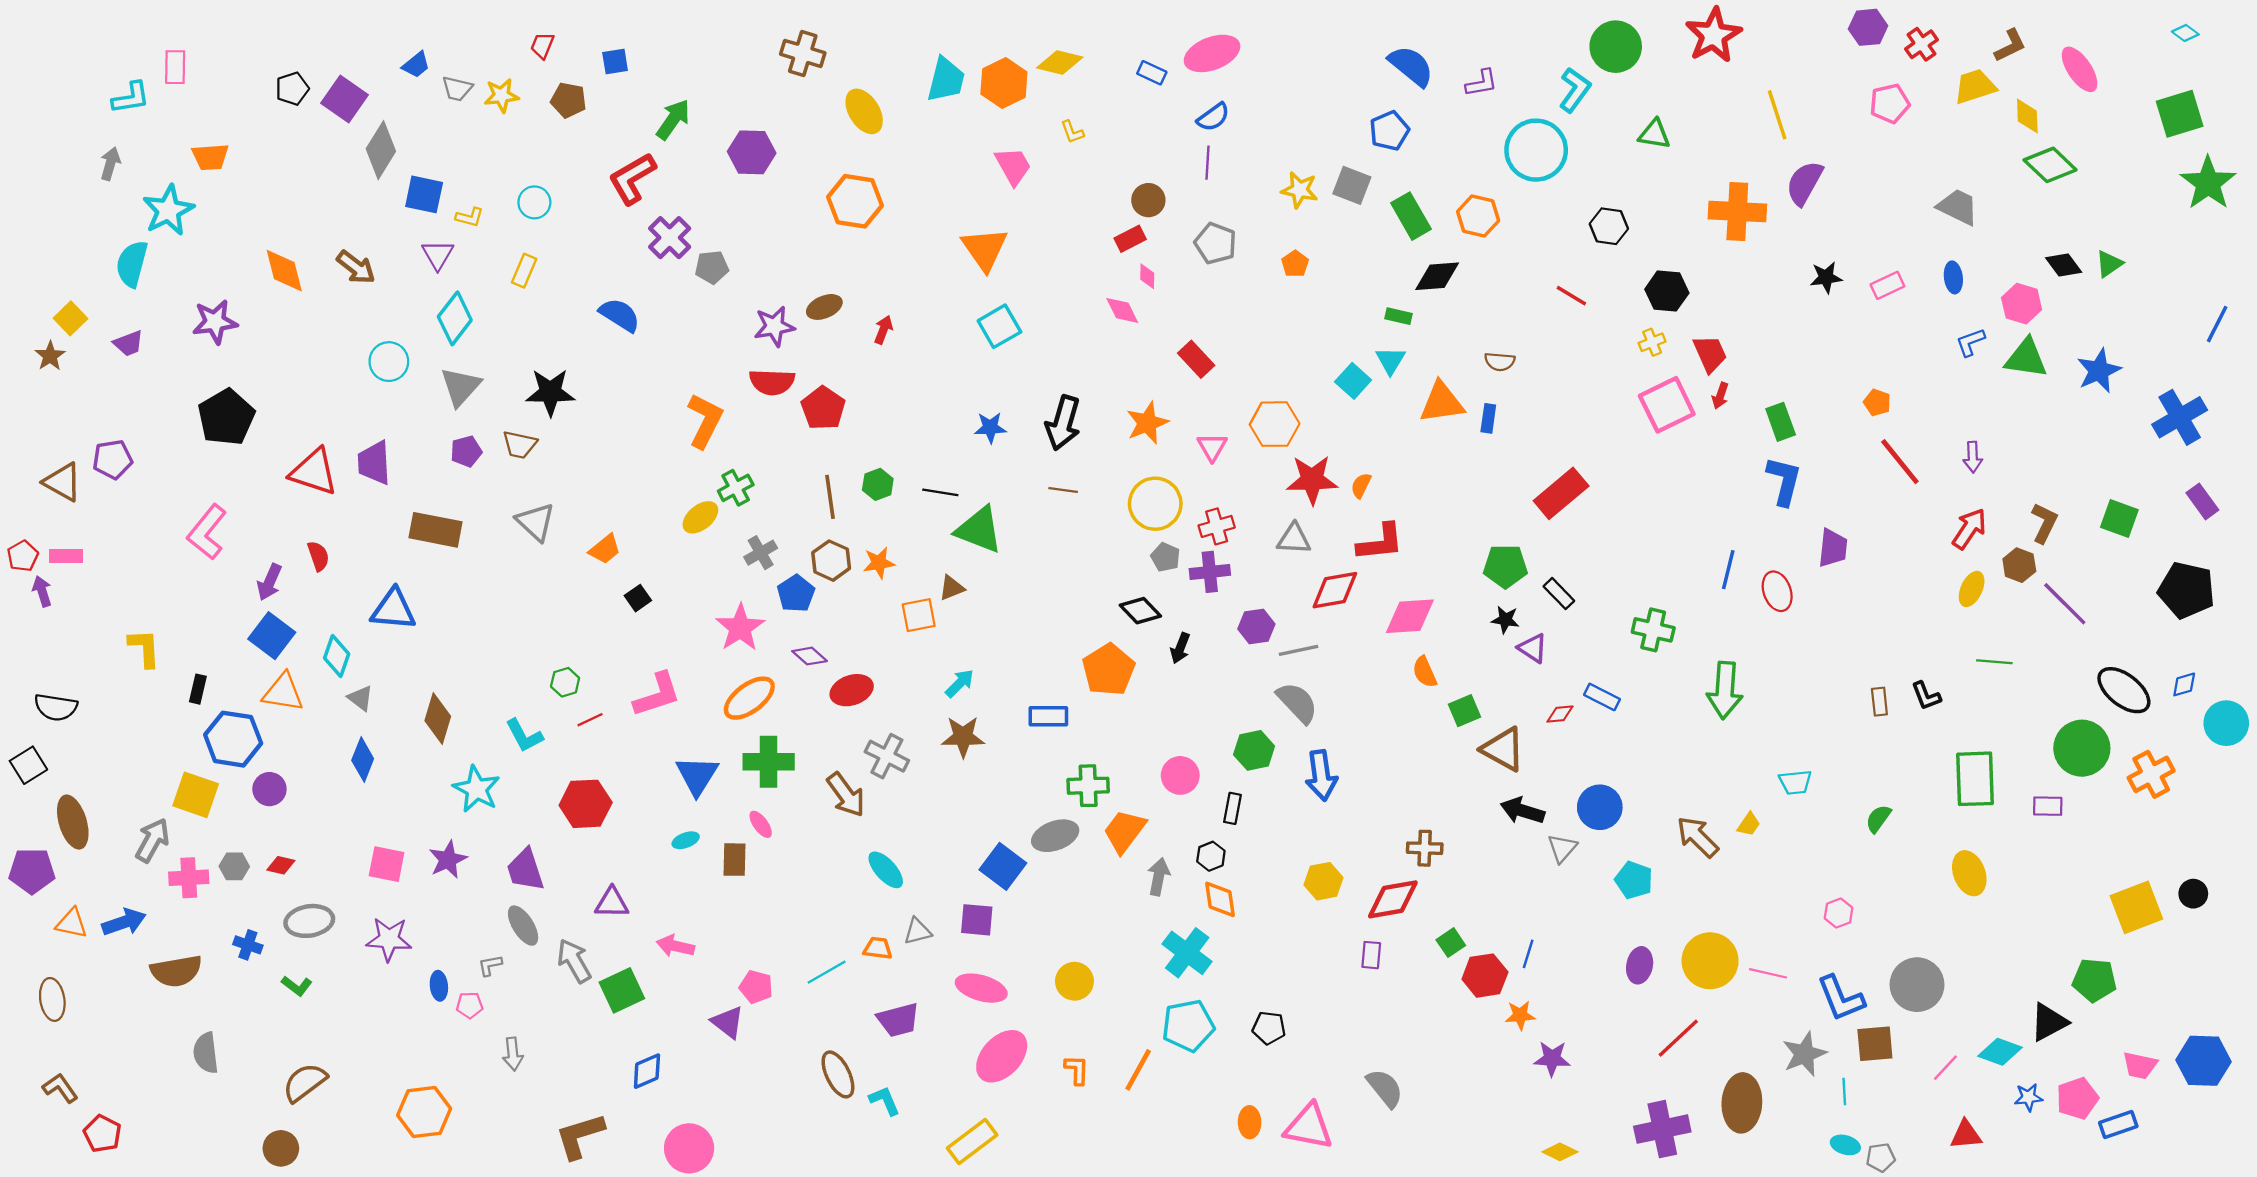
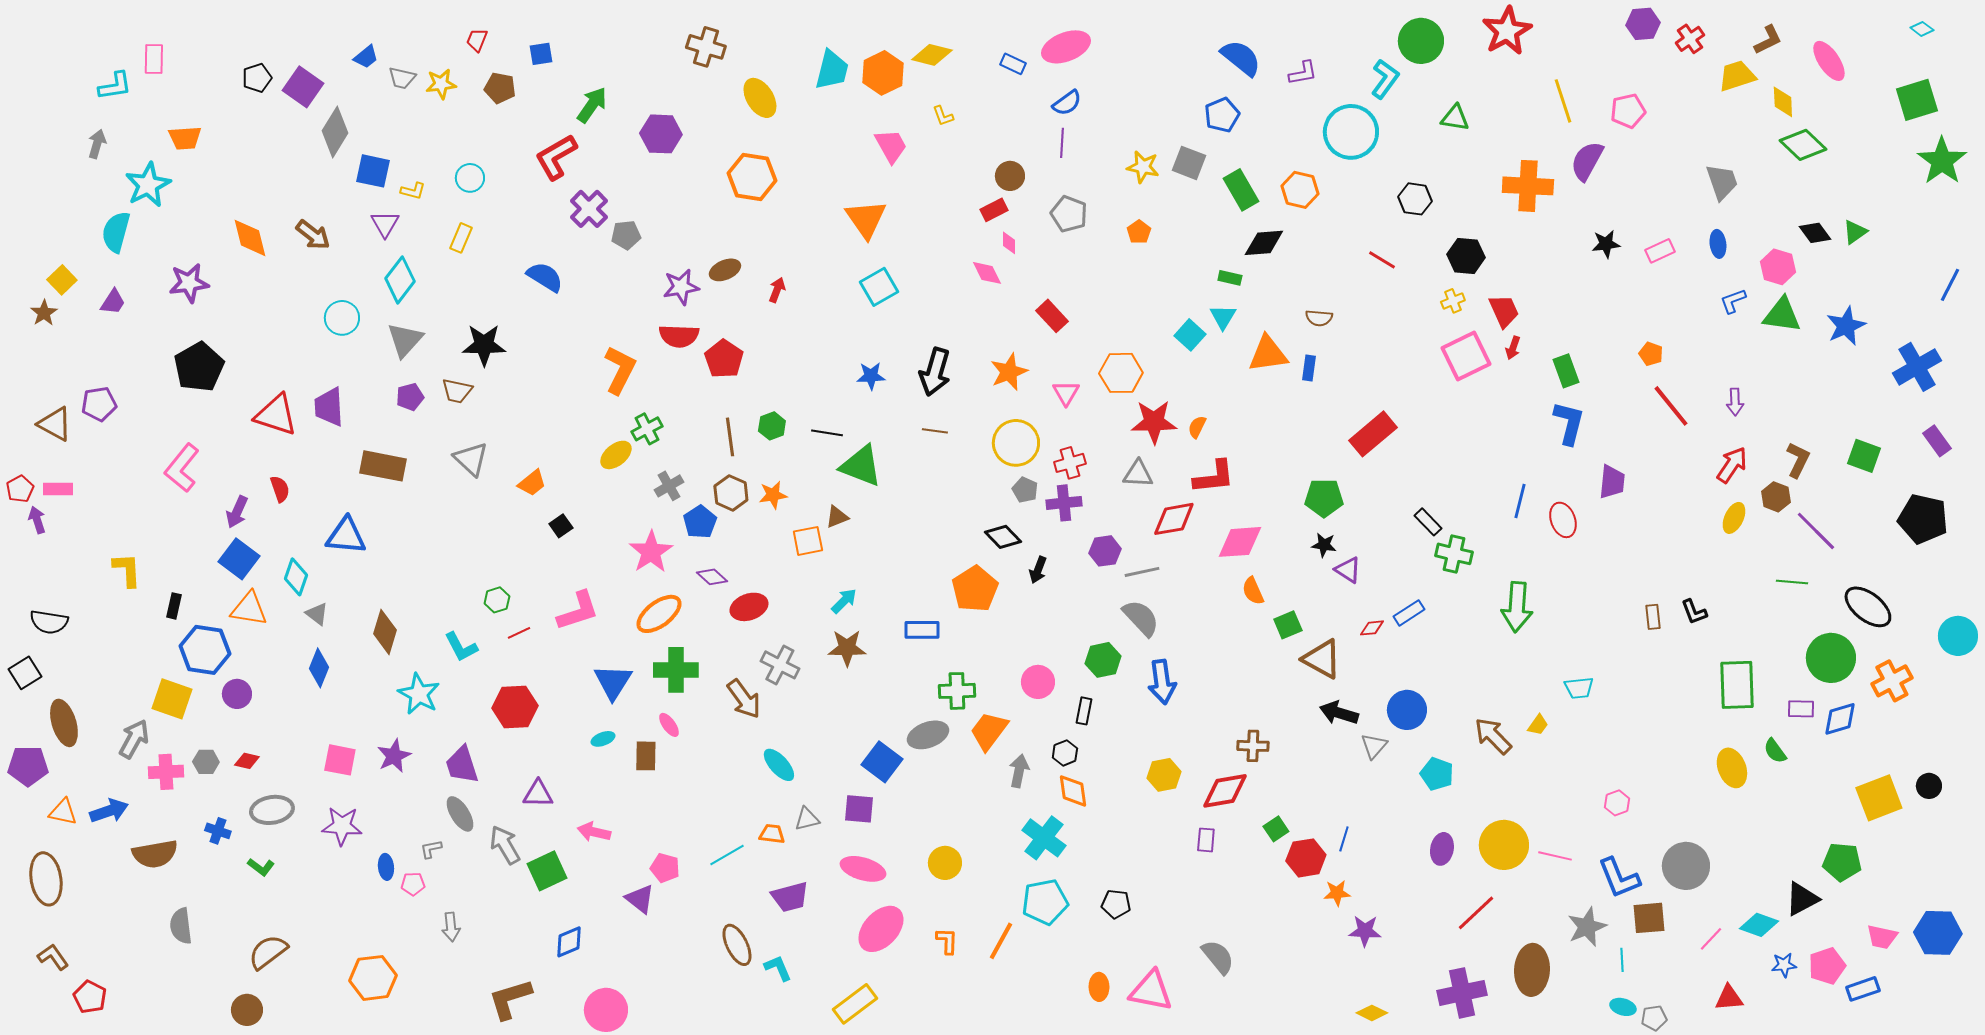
pink pentagon: (1890, 103) -> (1628, 111), moved
gray trapezoid: (1958, 207) -> (1722, 182), turned 45
purple trapezoid: (128, 343) -> (113, 302), turned -36
black rectangle: (1559, 594) -> (1428, 522), moved
green line: (1994, 662) -> (1792, 582), moved
blue diamond: (2184, 684) -> (1840, 719), moved, size x1.5
blue rectangle: (1602, 697) -> (1409, 613), turned -60
green semicircle: (1878, 819) -> (1775, 751), moved, turned -72
brown ellipse: (52, 999) -> (46, 879), size x1.4

